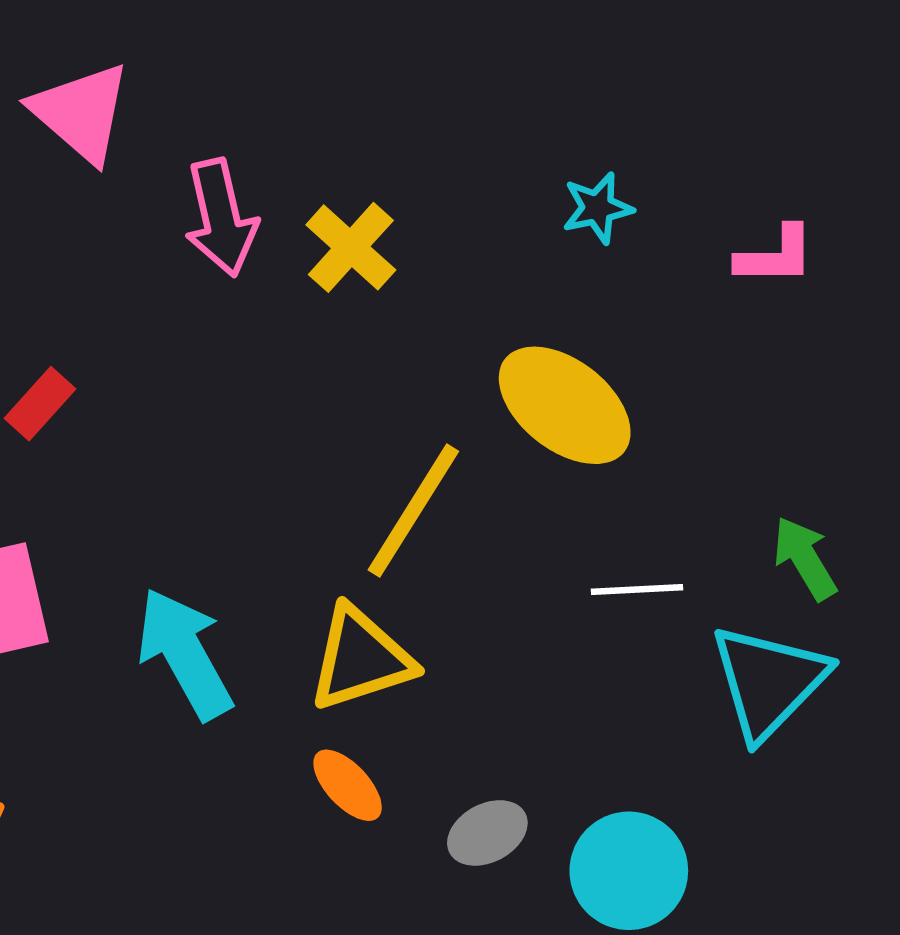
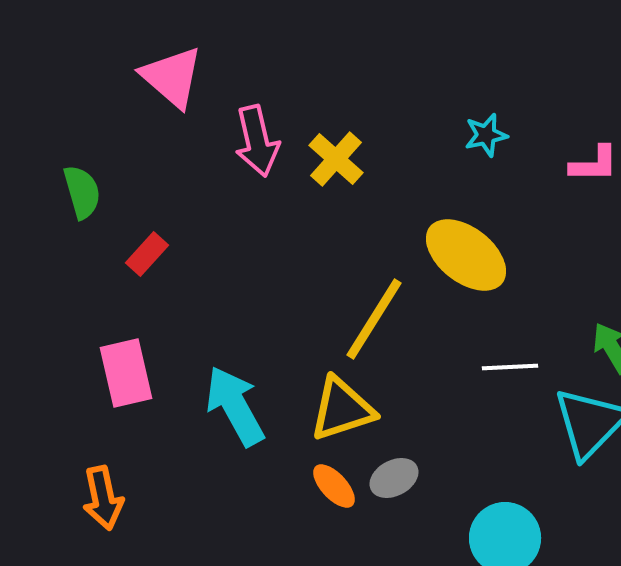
gray ellipse: (487, 833) -> (394, 478), moved

